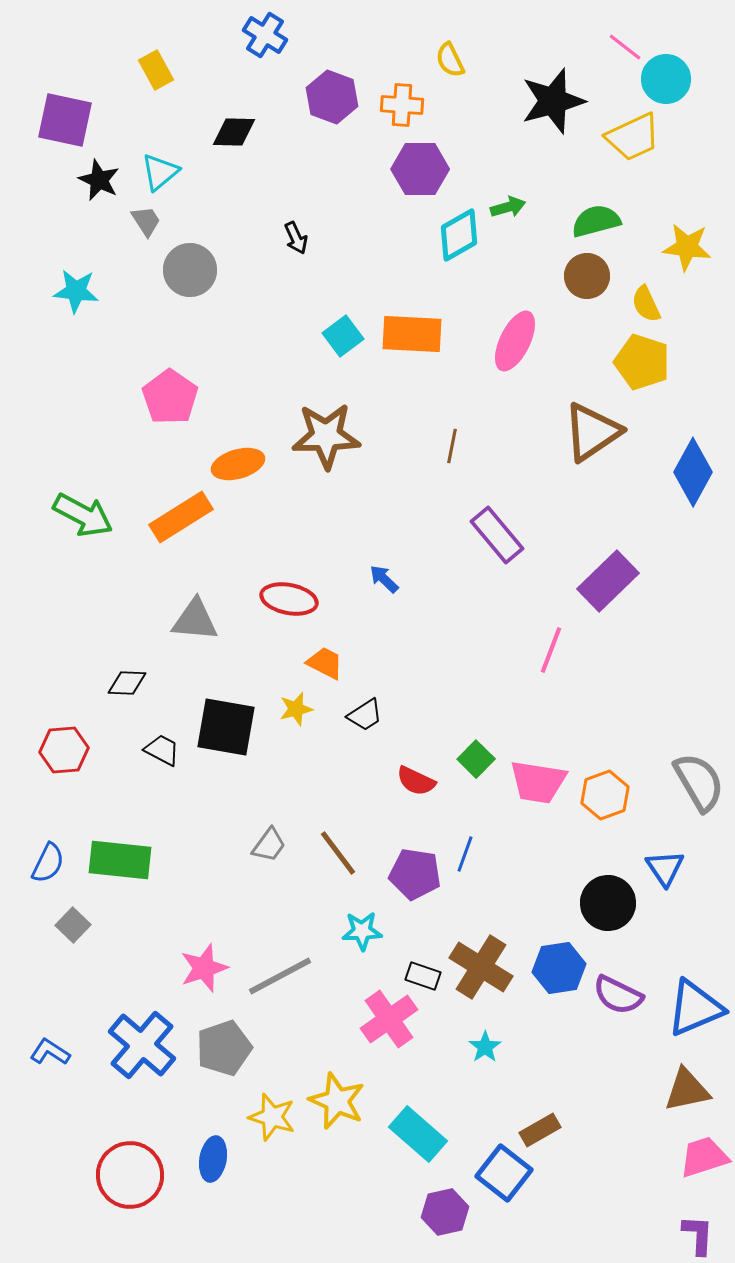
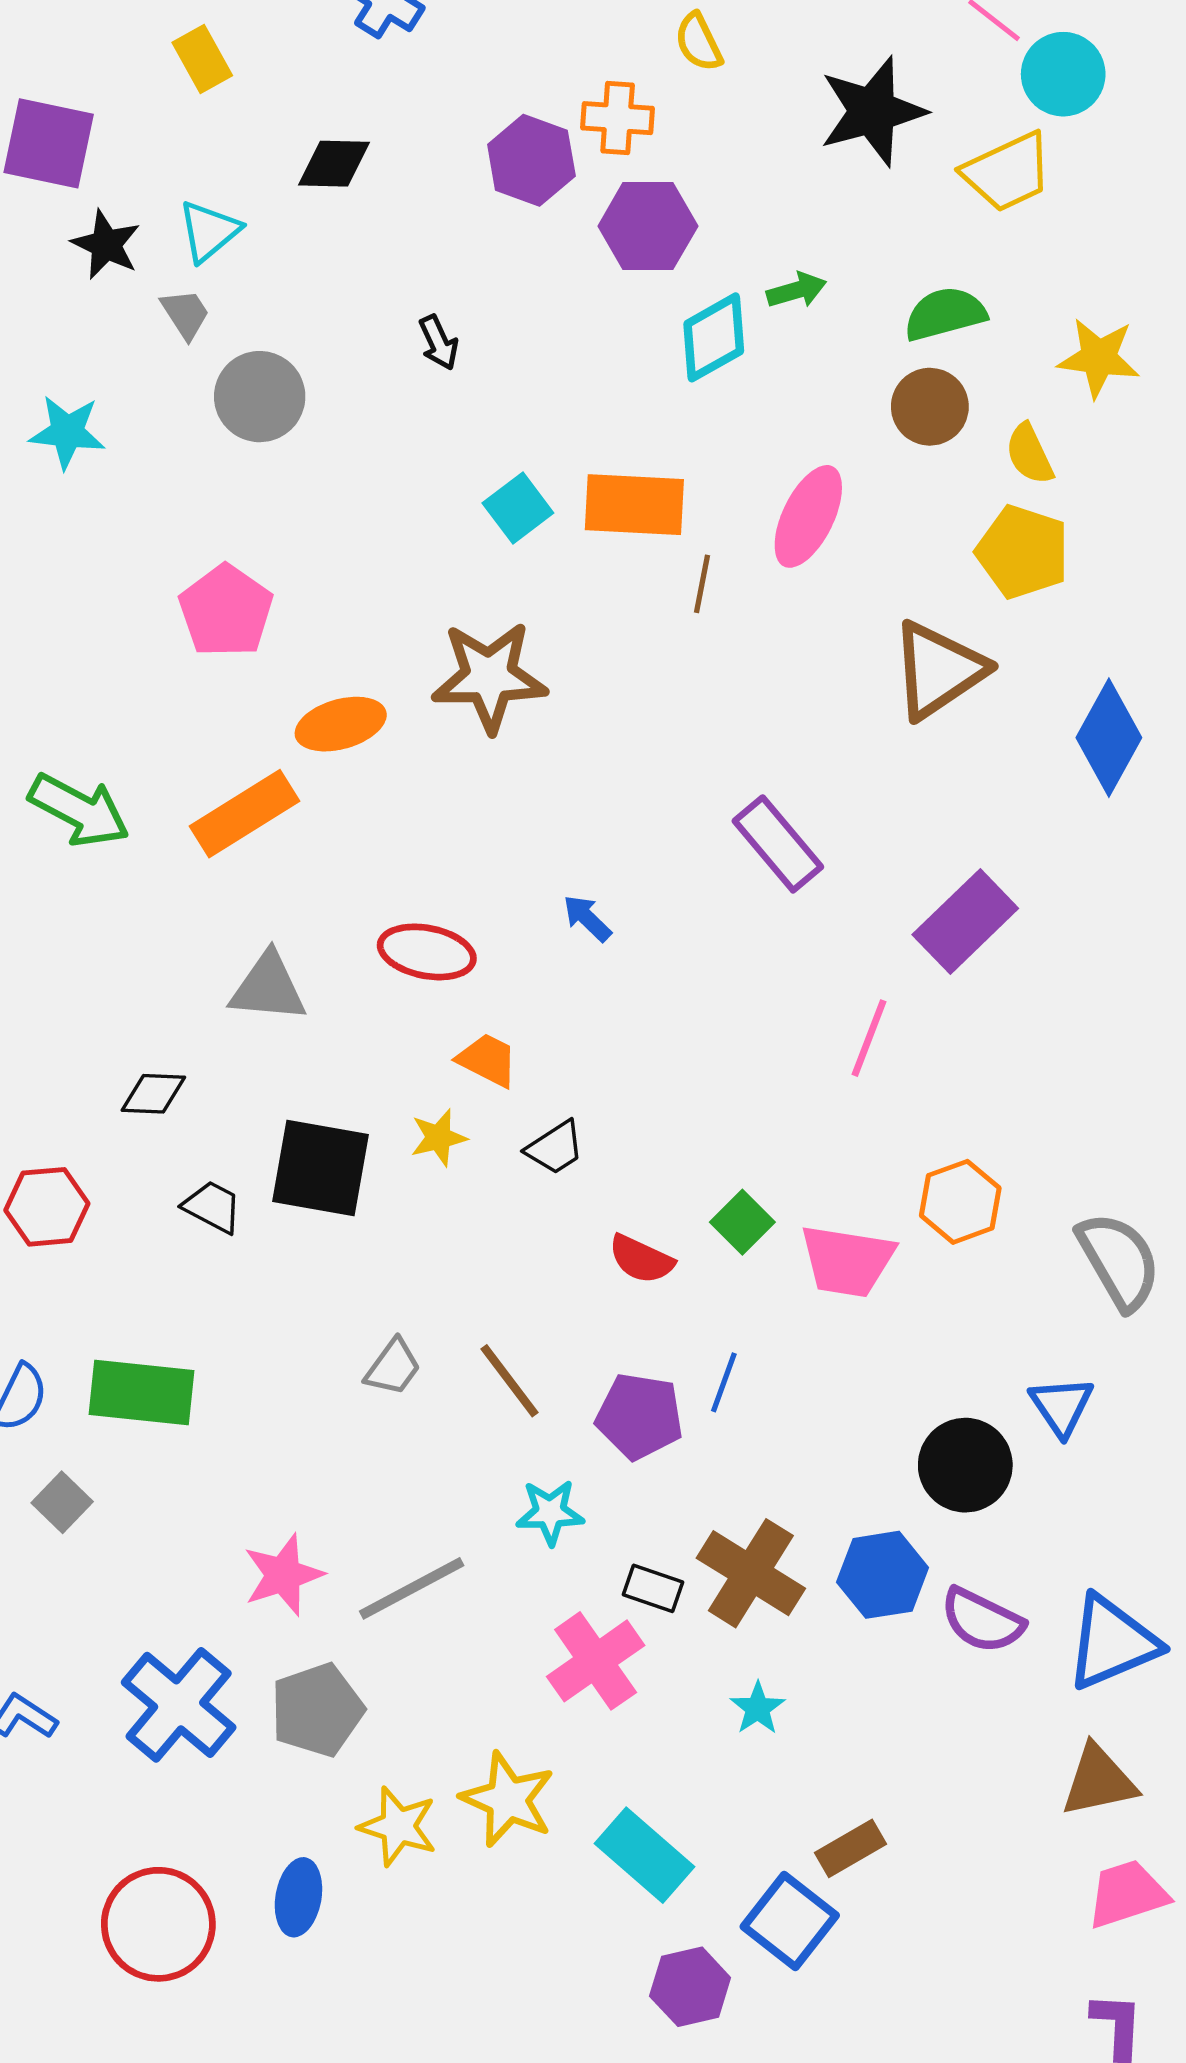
purple hexagon: (332, 97) -> (531, 160), moved
brown line: (452, 446) -> (702, 584), moved
orange hexagon: (605, 795) -> (960, 1202), moved

